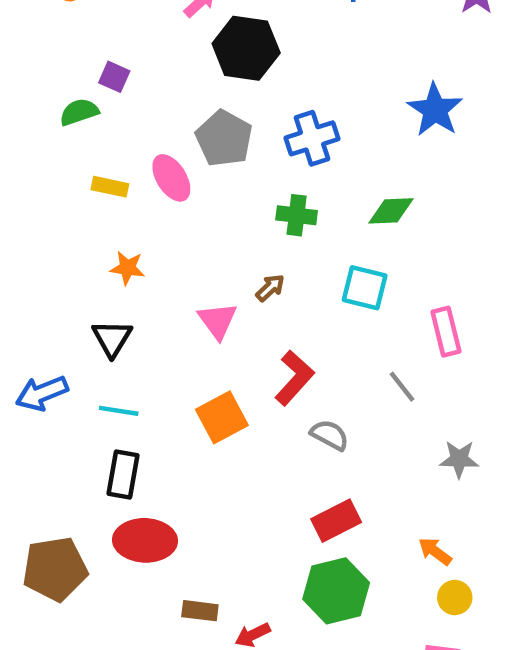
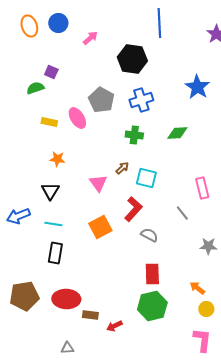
black hexagon: (246, 48) -> (132, 59), moved
cyan square: (365, 288) -> (146, 178), moved
red rectangle: (336, 521) -> (152, 274), turned -65
red ellipse: (145, 540) -> (66, 299), moved

